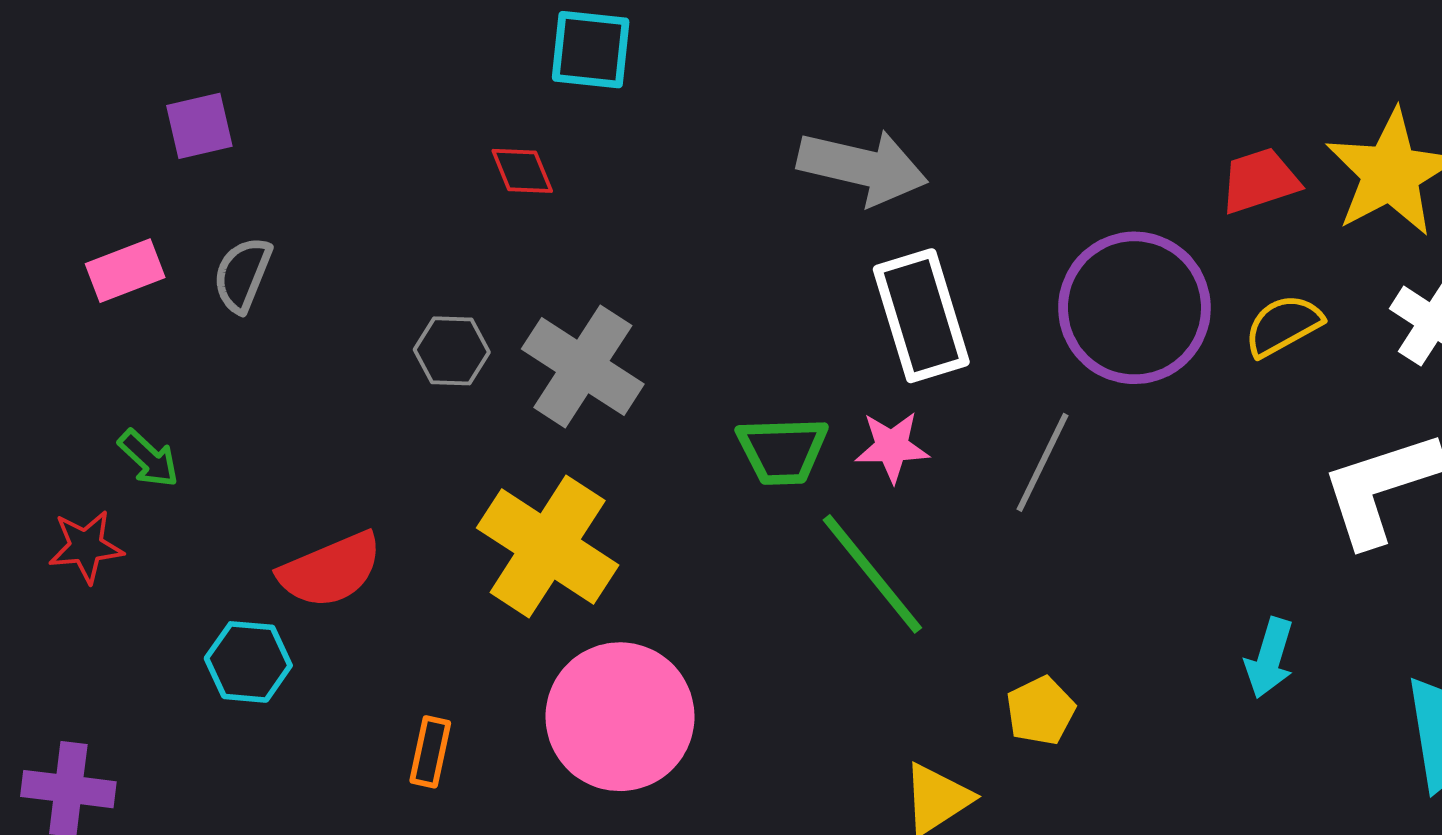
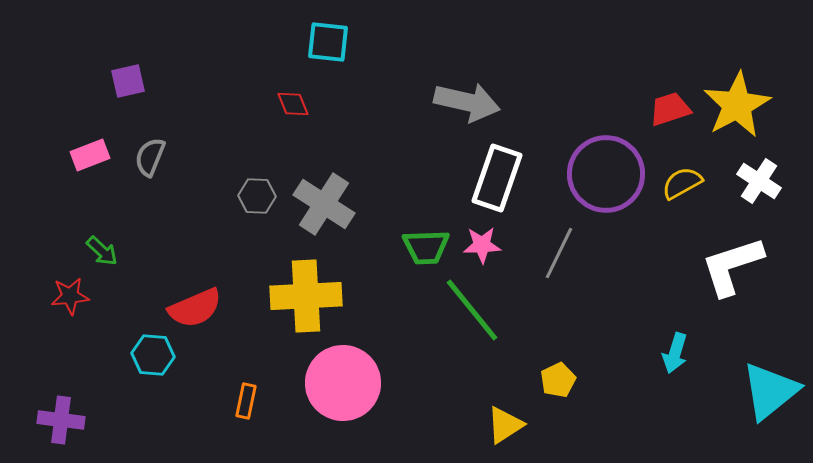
white rectangle: (921, 316) -> (497, 178), turned 36
yellow cross: (548, 546) -> (306, 296), turned -36

